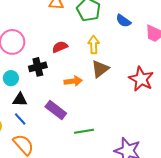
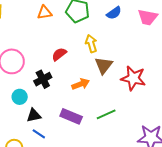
blue semicircle: (123, 21) -> (114, 13), turned -56
red star: (141, 79) -> (133, 78), moved
green line: (84, 131) -> (106, 114), moved

